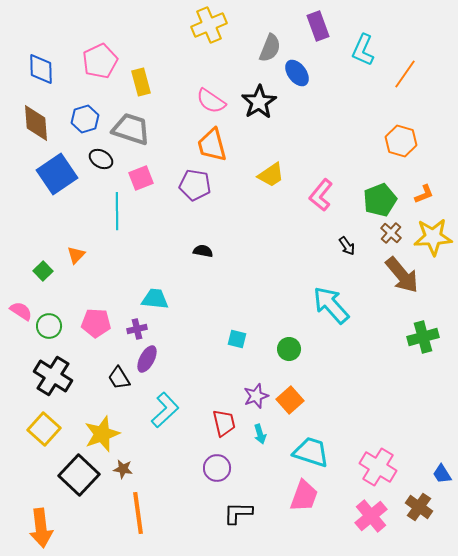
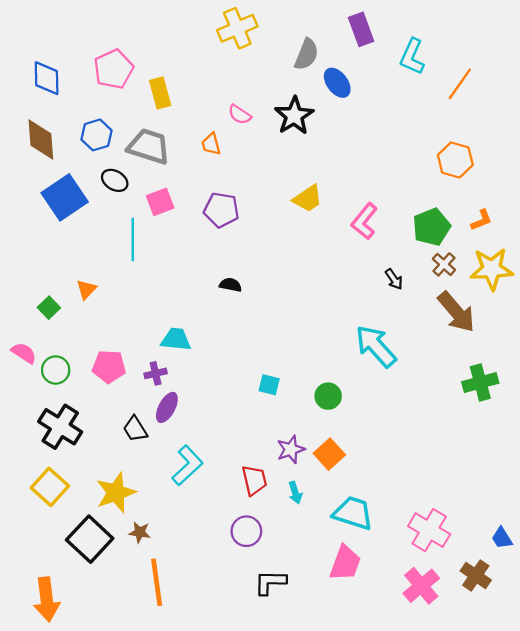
pink semicircle: (211, 101) -> (240, 115), size x0.7
orange trapezoid: (212, 145) -> (211, 144), moved, size x0.6

